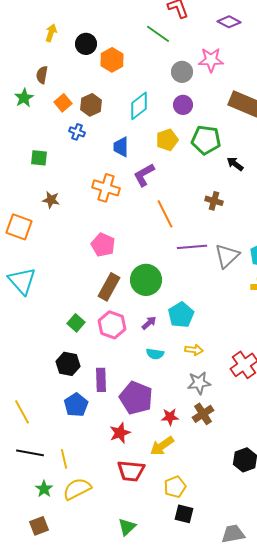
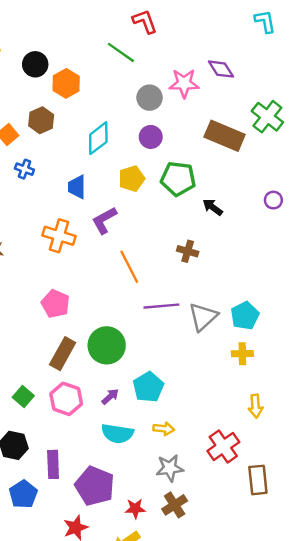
purple diamond: (229, 22) -> (221, 69), moved, turned 30
brown hexagon: (91, 105) -> (41, 120), moved
cyan semicircle: (155, 354) -> (117, 433), size x1.5

